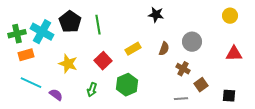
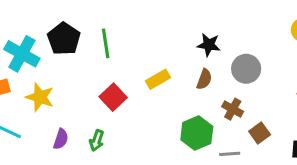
black star: (156, 15) -> (209, 45), moved
yellow star: (68, 64) -> (40, 97), moved
green hexagon: (127, 85) -> (197, 133), moved
purple semicircle: (56, 95) -> (61, 139), moved, turned 72

